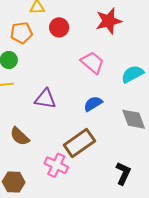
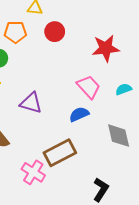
red star: (109, 21) -> (106, 48), moved
pink trapezoid: (92, 63) -> (89, 87), moved
cyan semicircle: (133, 74) -> (124, 89), size x0.7

